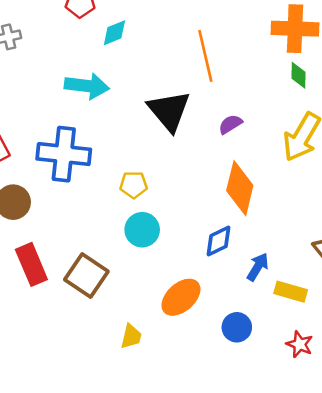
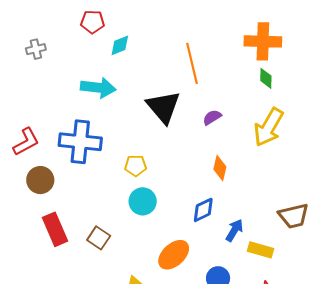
orange diamond: (240, 188) -> (220, 168), size x0.6
brown square: (86, 275) -> (99, 238), size x0.7

